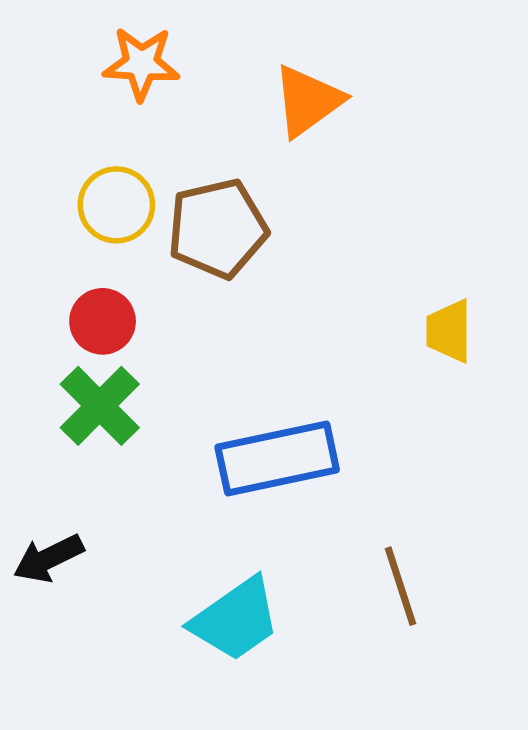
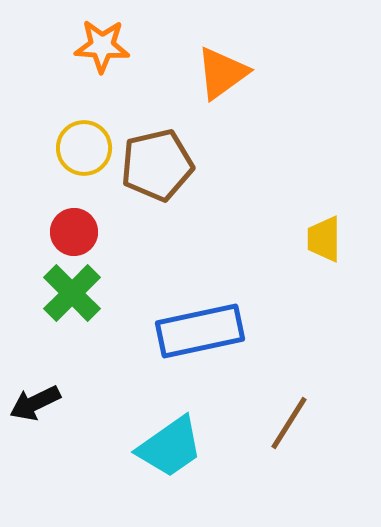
brown line: (401, 586) -> (289, 423), turned 50

